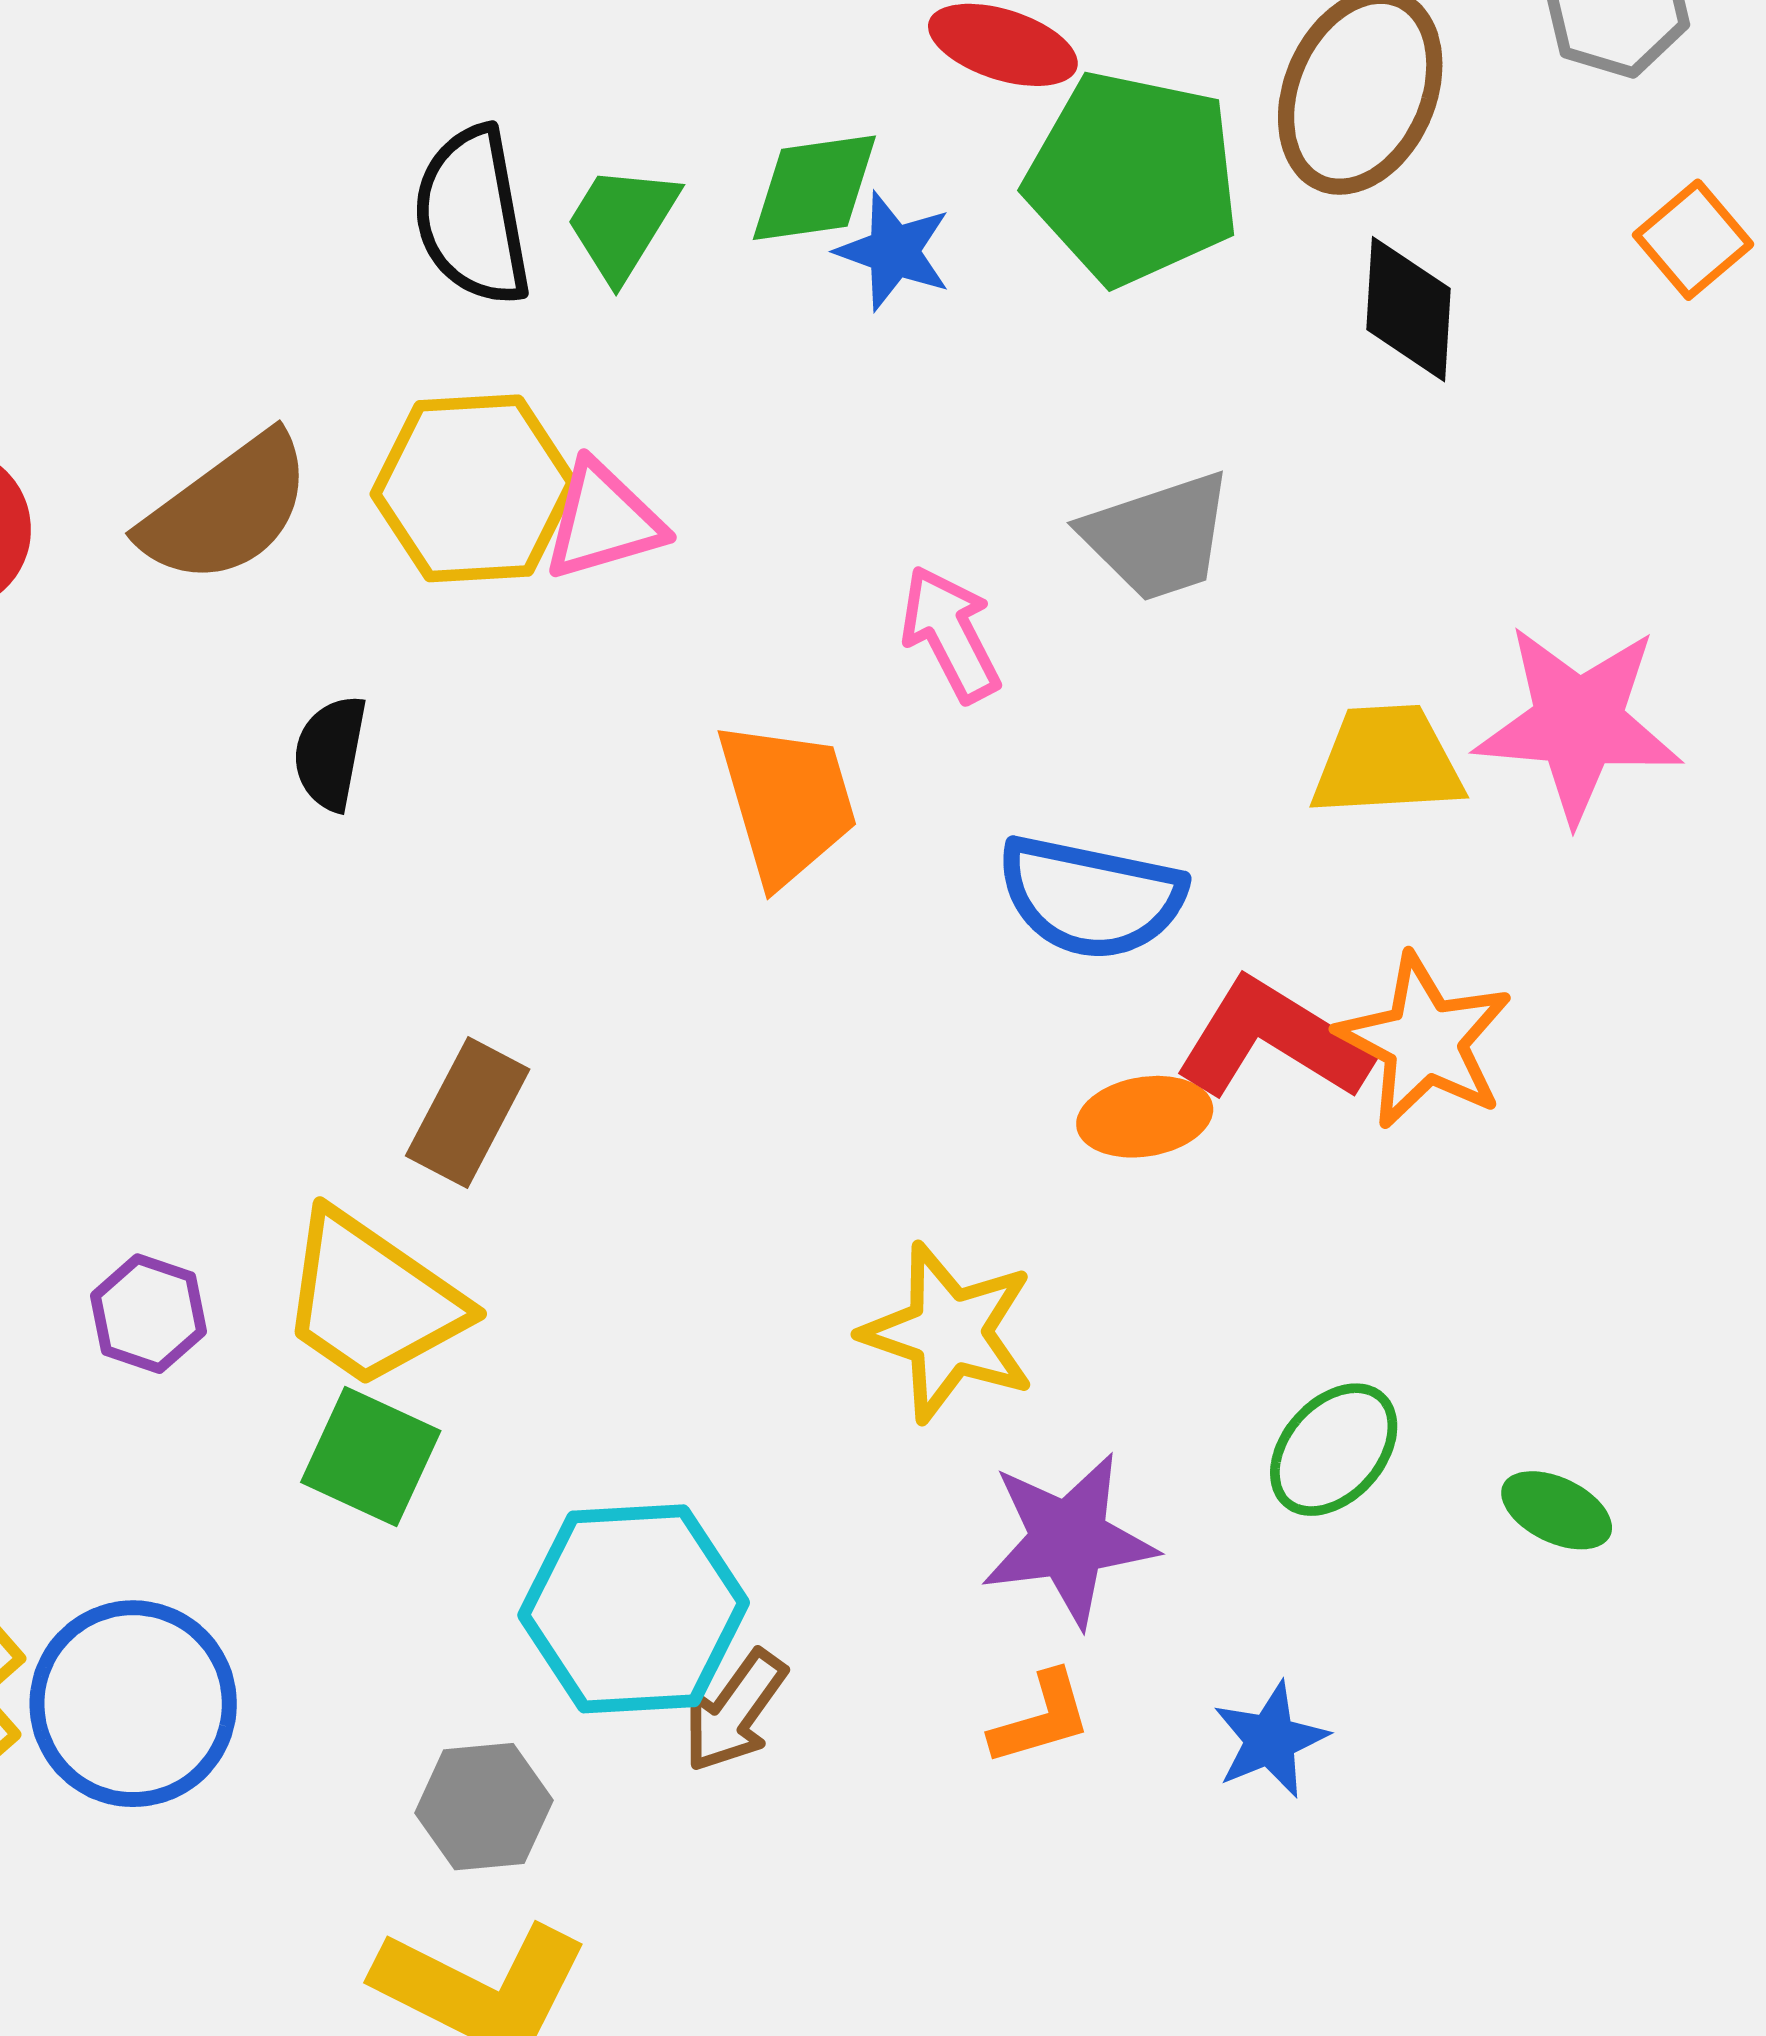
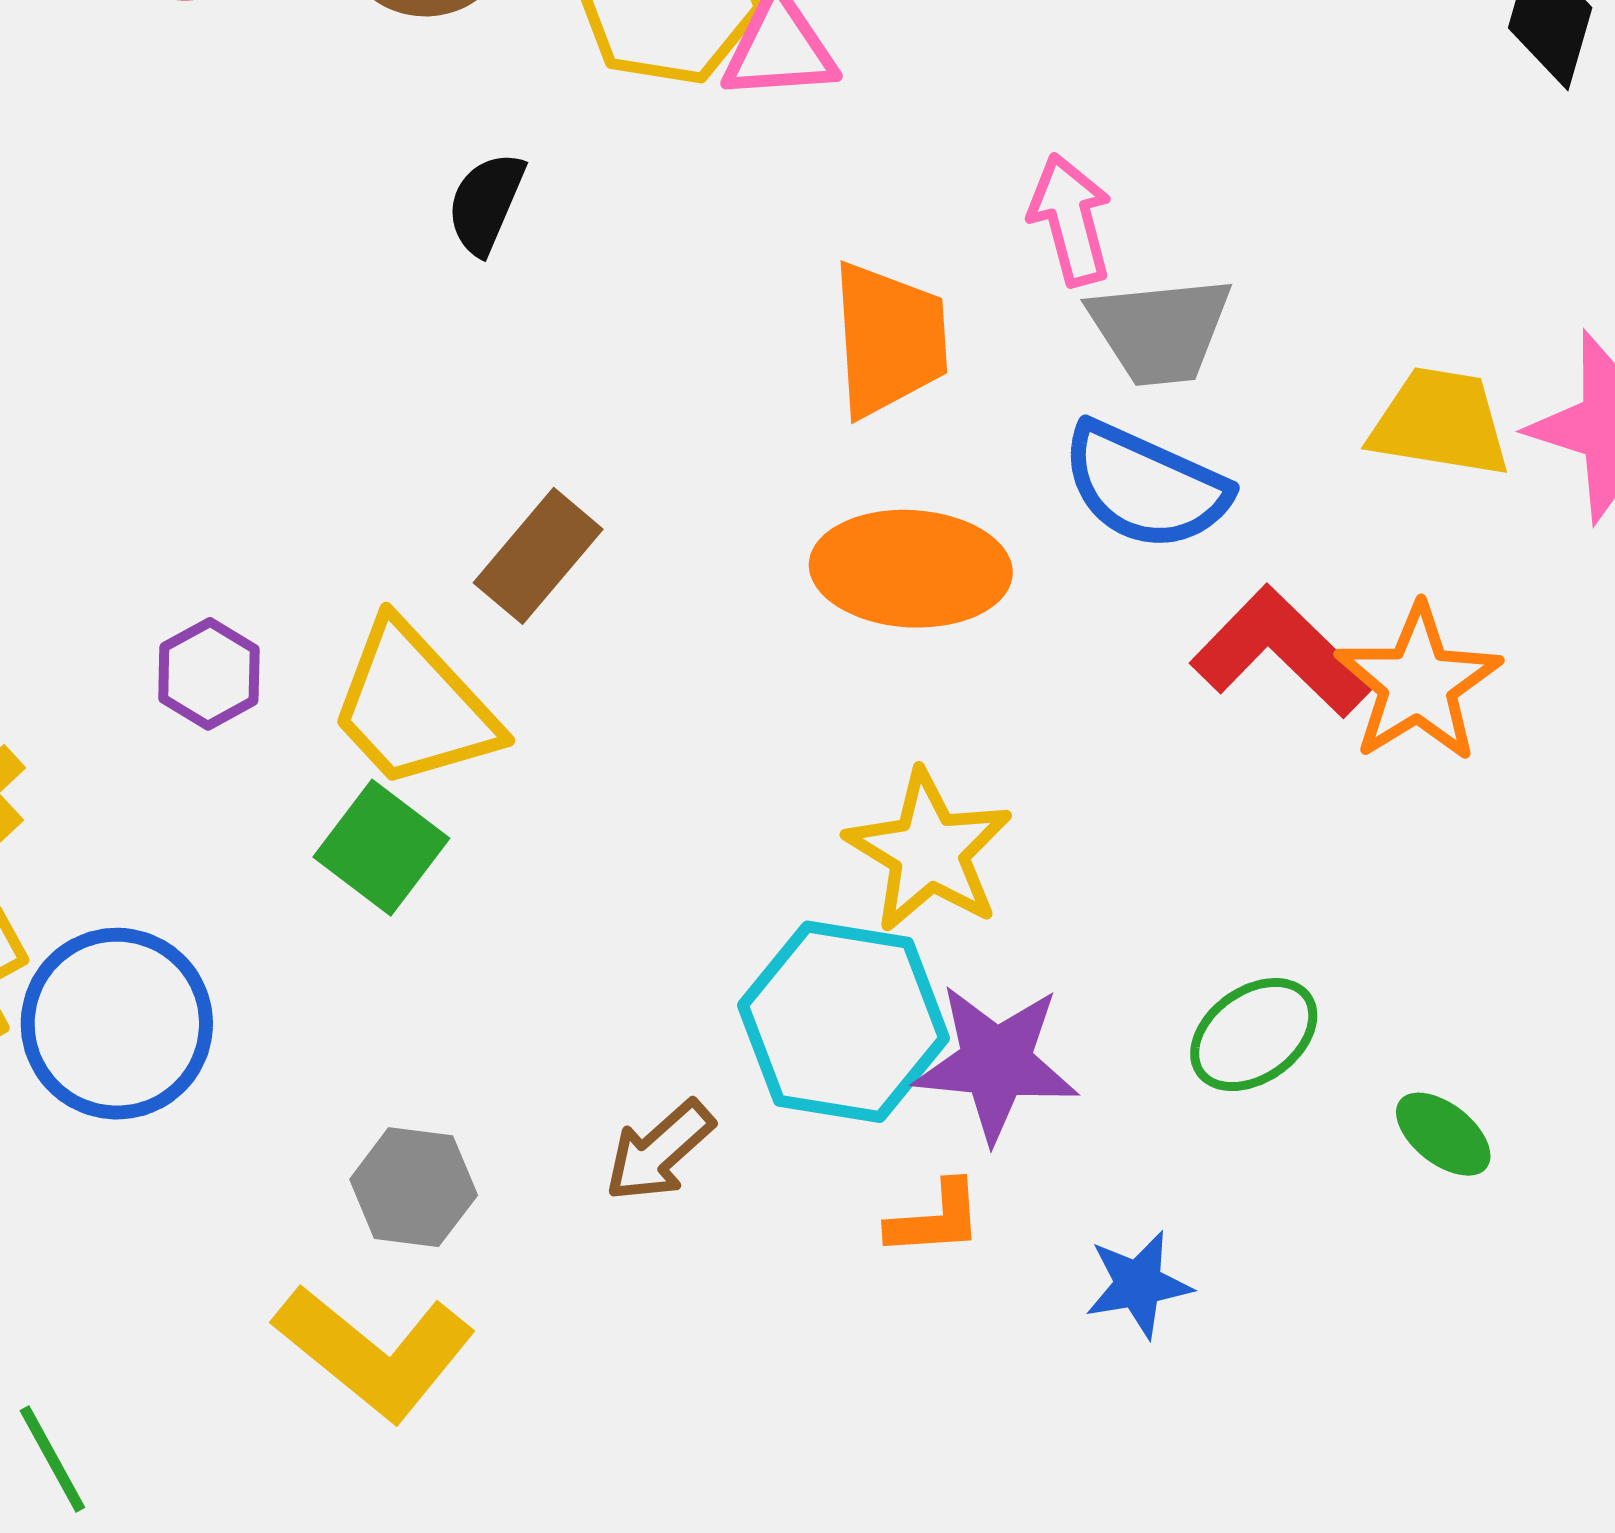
gray trapezoid: (1158, 536) -> (1160, 330), moved
orange ellipse: (1145, 1117) -> (911, 569), moved, size x1.6
cyan hexagon: (634, 1609) -> (843, 1022), moved

